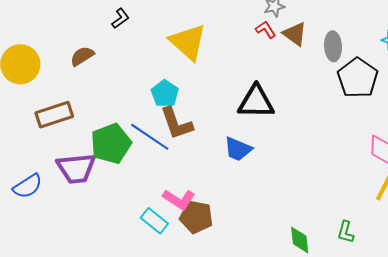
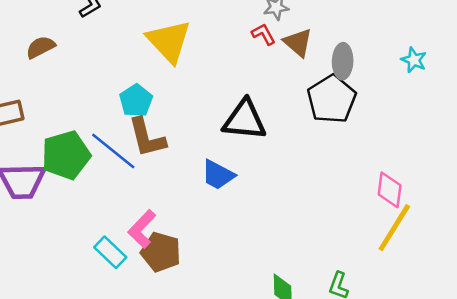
black pentagon: (358, 78) -> (332, 99), moved
pink L-shape: (179, 199) -> (142, 229), turned 96

